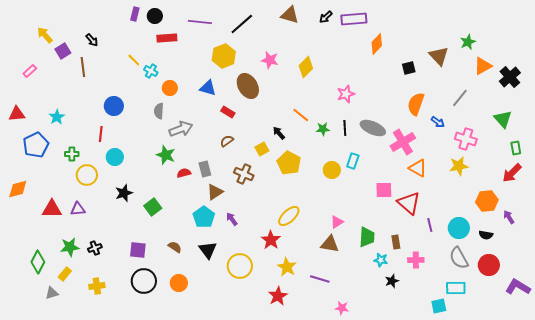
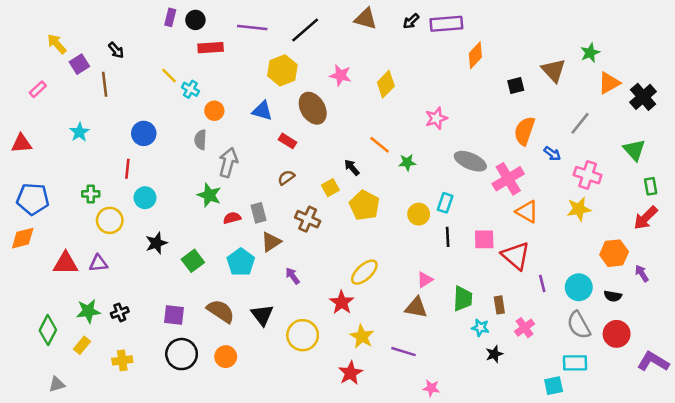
cyan star: (57, 117) -> (79, 132), moved
black line: (345, 128) -> (448, 237), moved
gray arrow: (181, 129) -> (228, 162), turned -55
blue pentagon: (36, 145) -> (33, 199), moved, turned 30
cyan pentagon: (204, 217) -> (241, 262), moved
brown semicircle: (175, 247) -> (221, 311), size x1.6
pink cross: (416, 260) -> (525, 328), turned -35
gray triangle: (52, 293) -> (57, 384), moved

